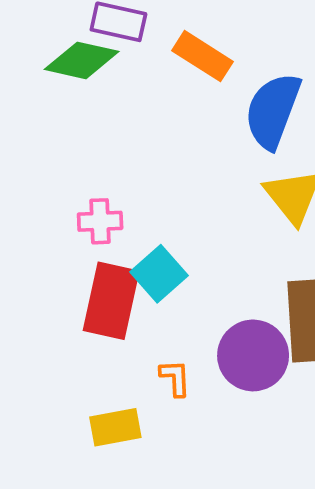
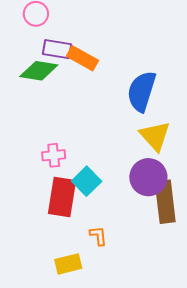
orange rectangle: (202, 56) -> (82, 58), moved
purple circle: (253, 355) -> (148, 177), moved

